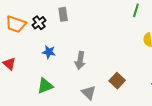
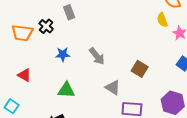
gray arrow: (80, 60) -> (97, 56), turned -36
green triangle: (45, 86) -> (66, 90), turned 36

